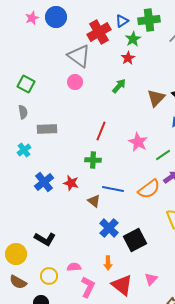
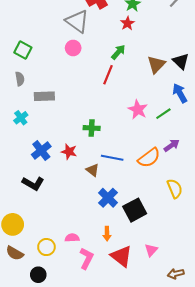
red line: (101, 131) -> (108, 75), moved
green line: (163, 155) -> (163, 114), moved
black L-shape: (45, 239) -> (33, 183), moved

